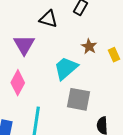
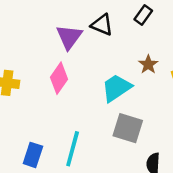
purple triangle: (24, 45) -> (69, 37), moved
pink diamond: (18, 83) -> (59, 78), moved

